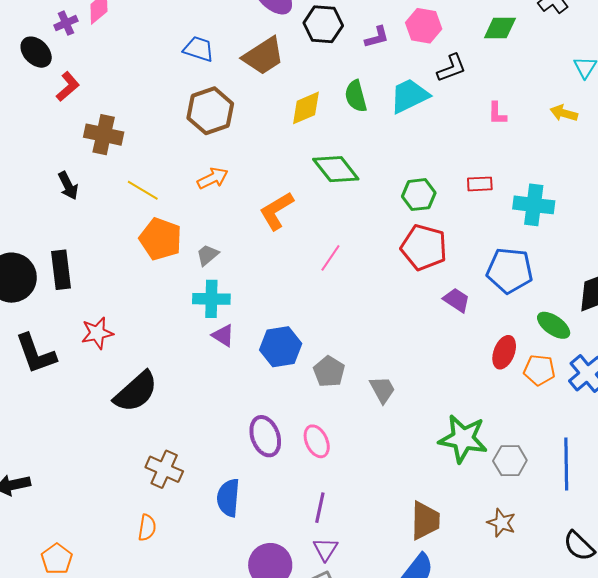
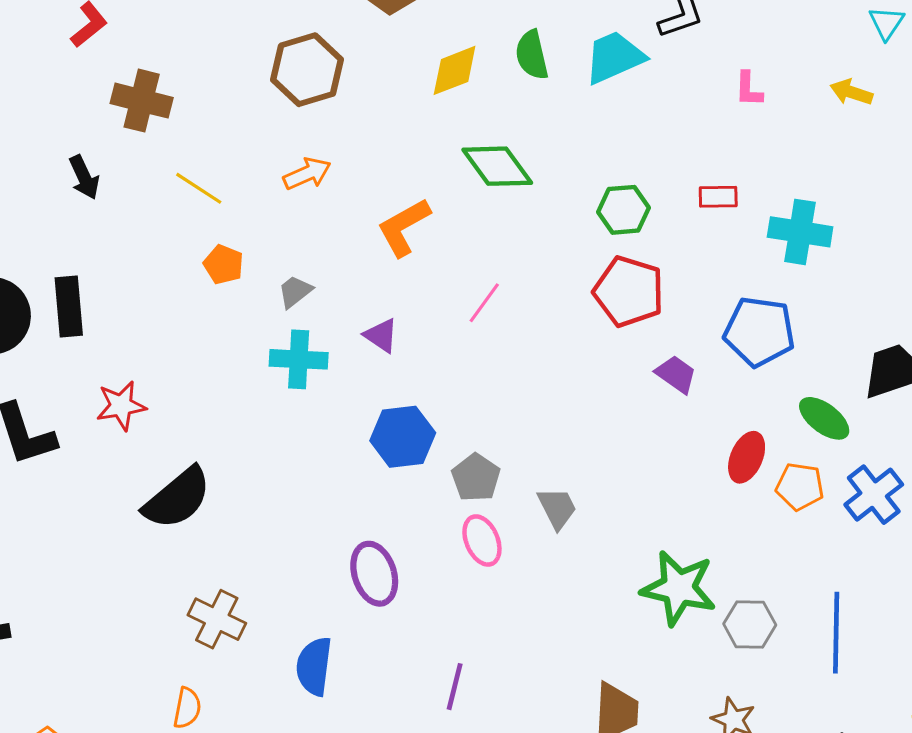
orange pentagon: (160, 239) -> (224, 264), size x0.6
purple triangle: (223, 336) -> (381, 335), moved
pink ellipse: (317, 441) -> (482, 540), moved

